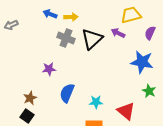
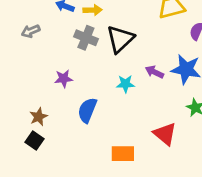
gray arrow: (11, 25) -> (31, 31), moved
purple arrow: (118, 33) -> (154, 72), moved
cyan star: (96, 102) -> (125, 84), moved

